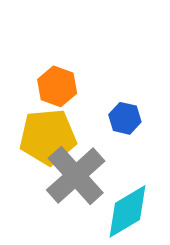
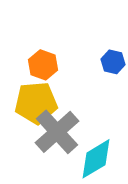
blue hexagon: (125, 118) -> (113, 62), moved

